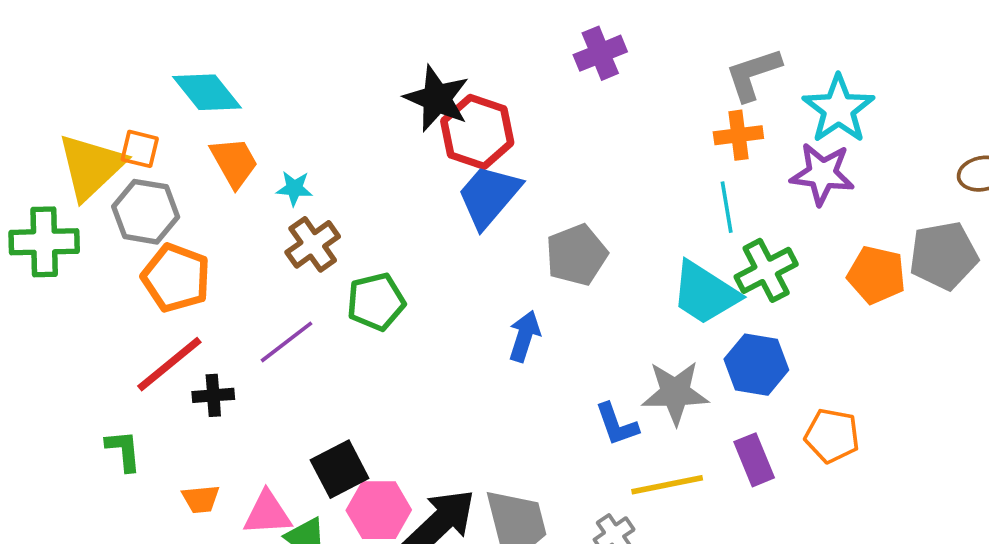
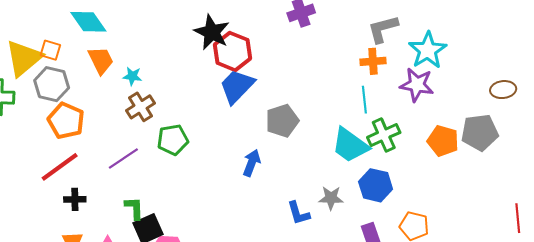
gray star: (675, 393) -> (331, 198), size x0.7
black cross: (213, 395) -> (75, 199), moved
green L-shape: (123, 450) -> (134, 208), moved

